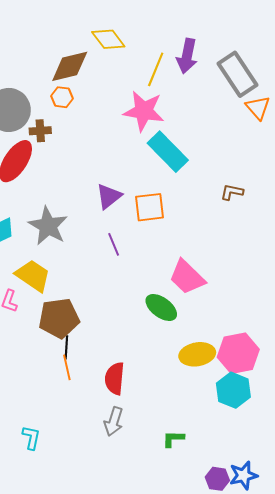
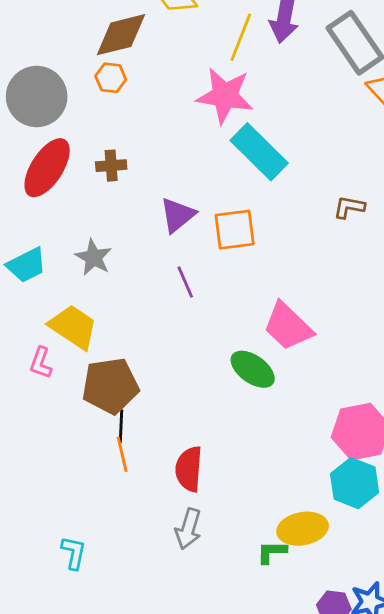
brown cross: (40, 131) -> (111, 166), moved
gray star: (48, 226) -> (93, 257), size x0.7
yellow ellipse: (197, 354) -> (303, 529), moved

